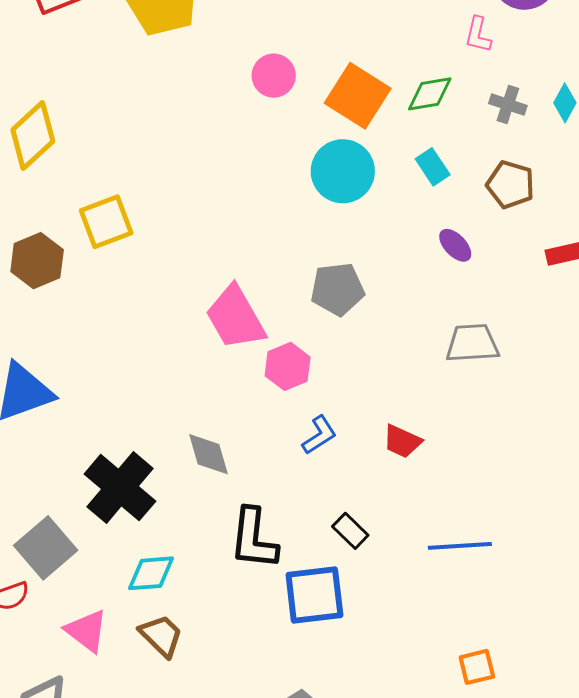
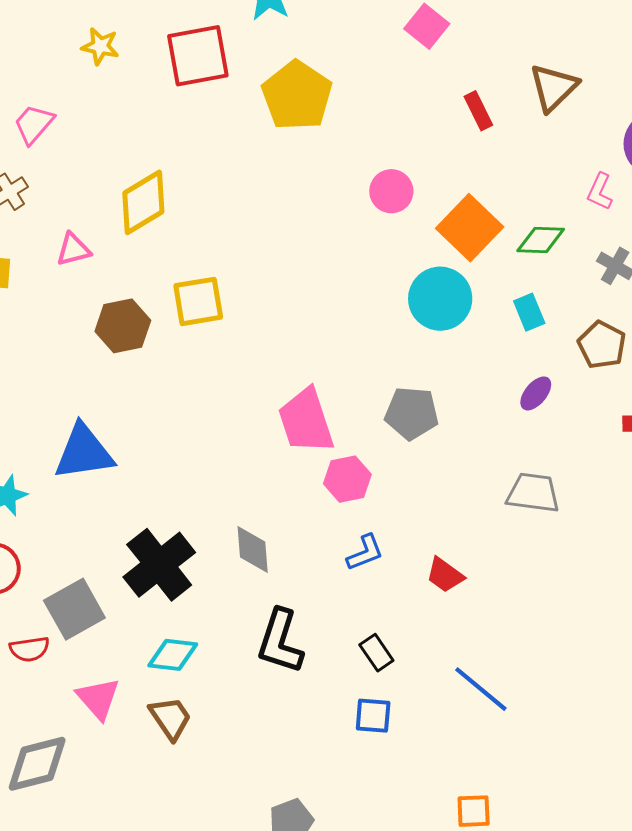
purple ellipse: (455, 245) -> (536, 393), turned 72
blue line: (460, 546) -> (481, 689), turned 32
blue square: (314, 595) -> (373, 716), moved, size x0.6

